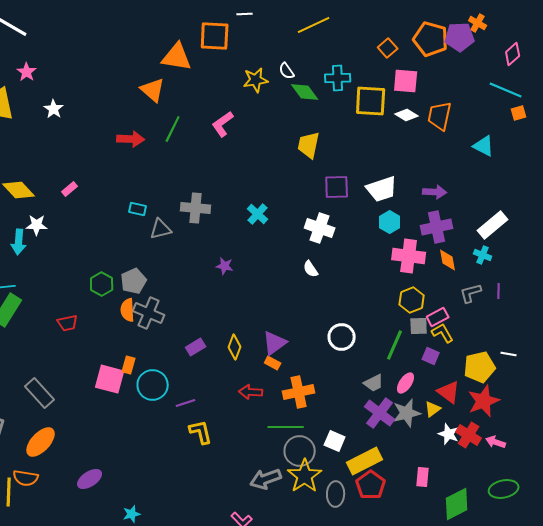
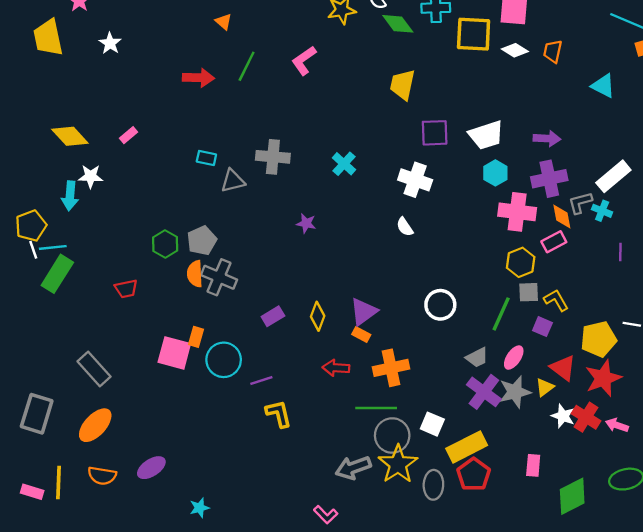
orange triangle: (153, 90) -> (224, 22), size x0.6
orange trapezoid: (440, 116) -> (553, 51), size x0.7
gray L-shape: (471, 293) -> (580, 203), moved
pink rectangle: (438, 317) -> (554, 242), moved
orange semicircle: (26, 478) -> (102, 476), moved

